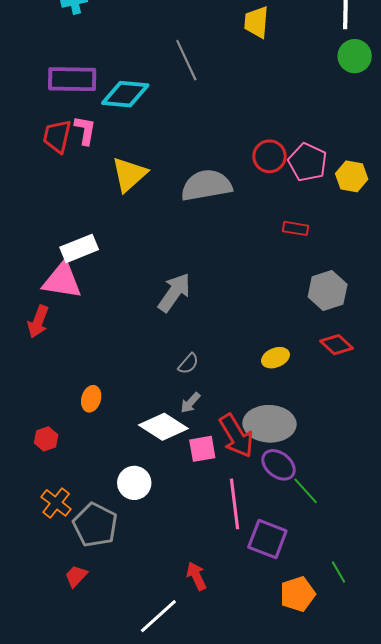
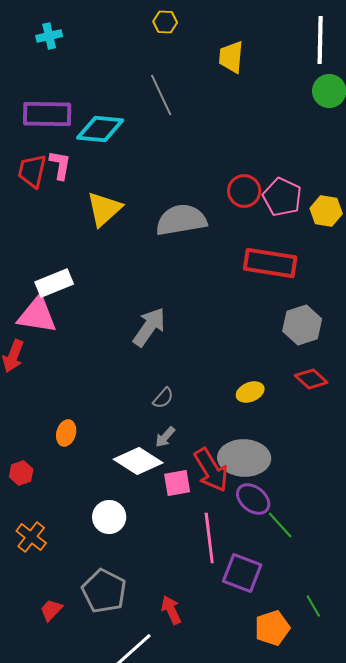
red rectangle: (296, 228) -> (270, 263), size x2.0
gray pentagon: (95, 525) -> (104, 591), moved

